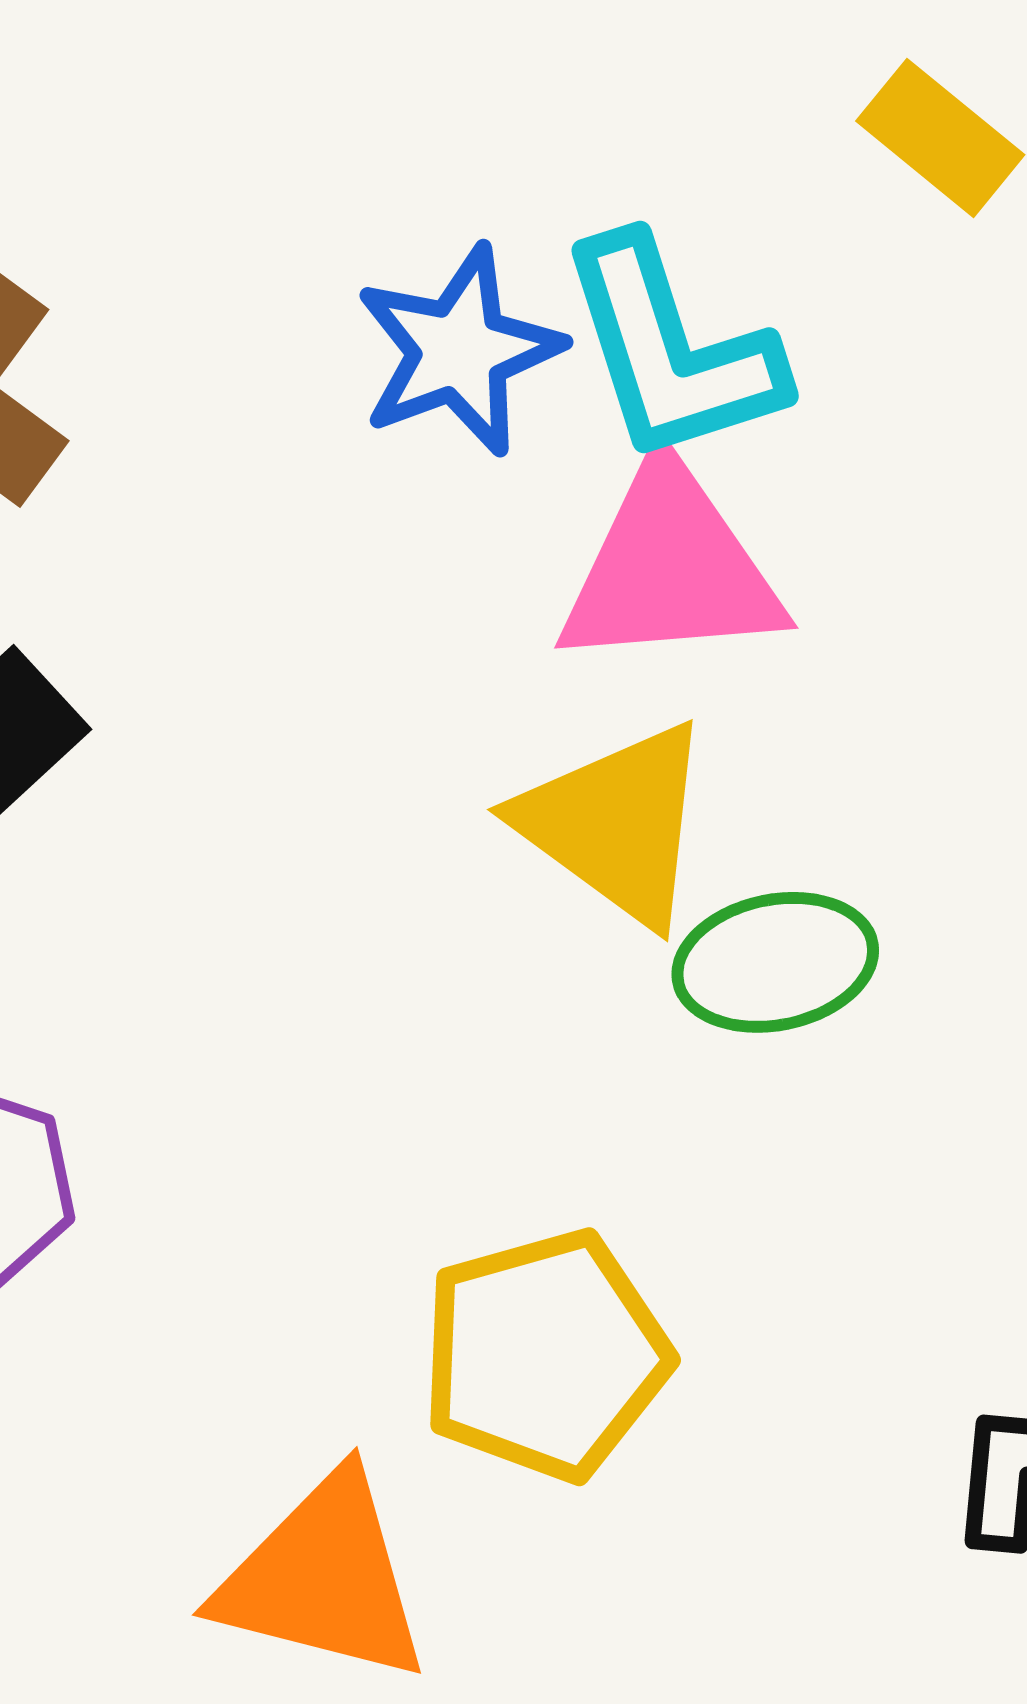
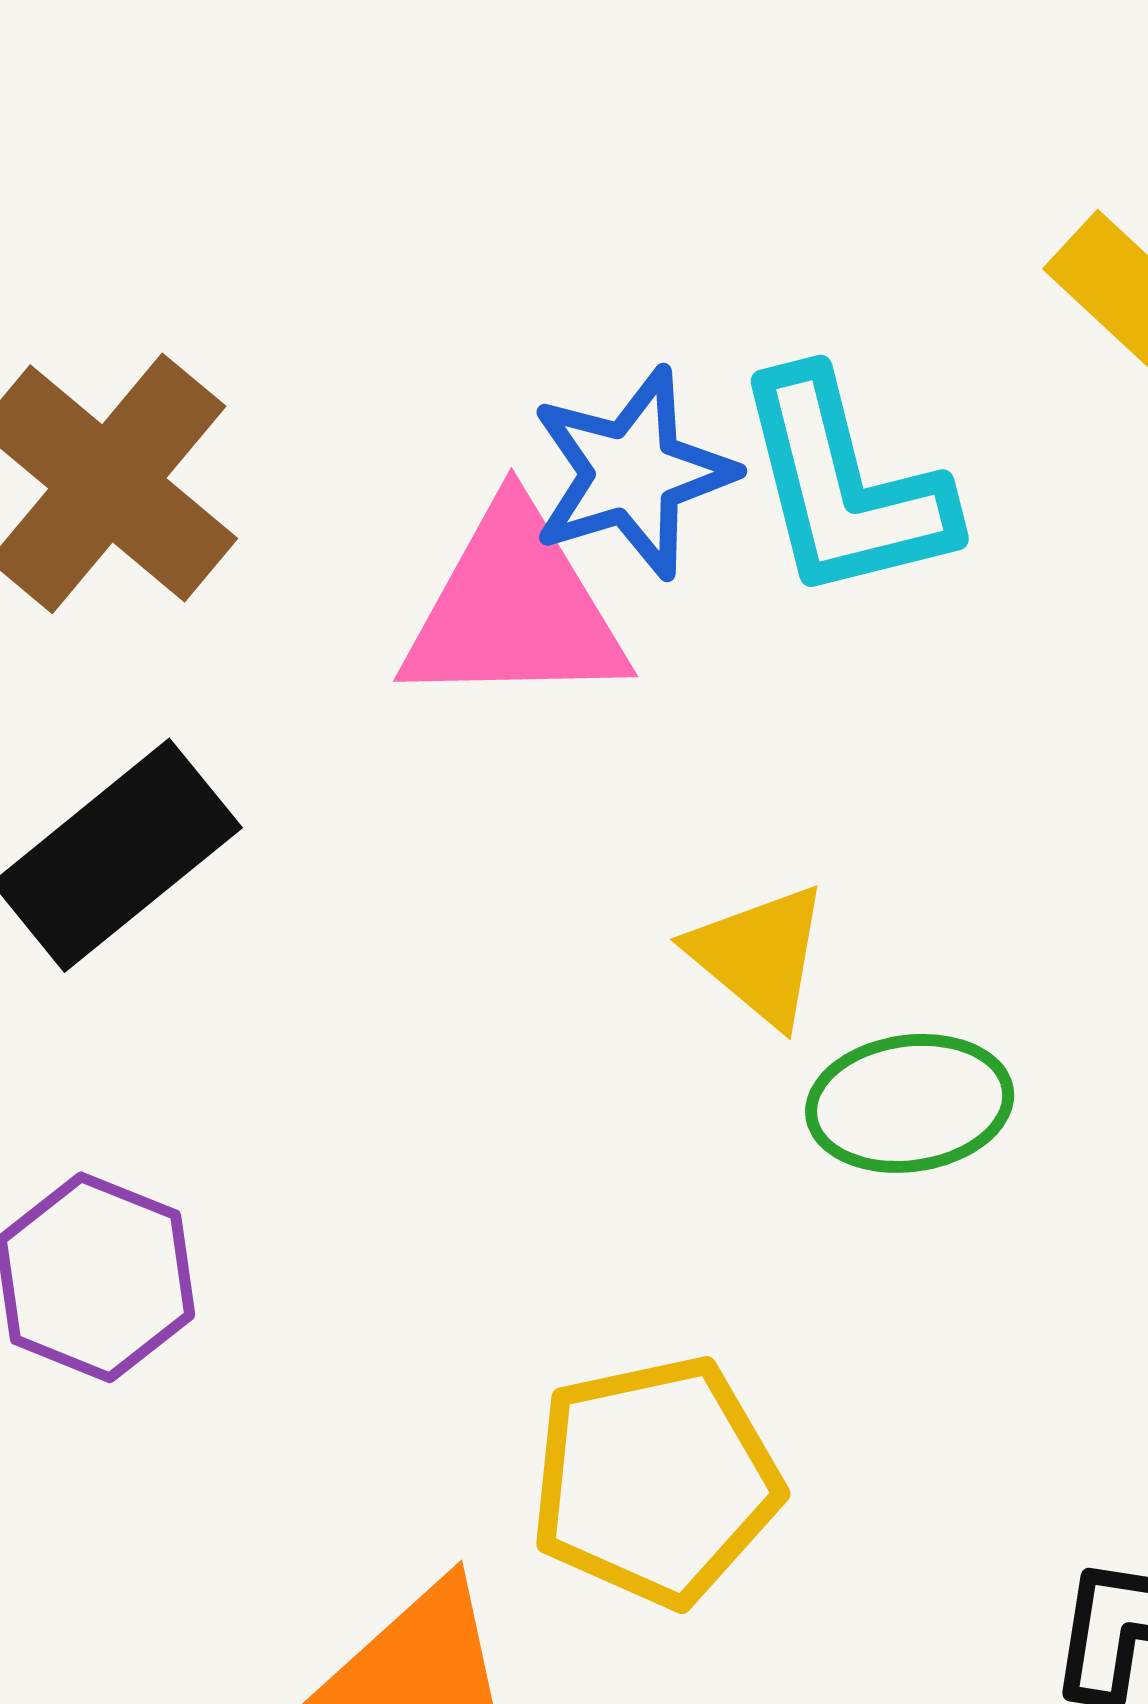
pink triangle: (671, 568) -> (514, 609), moved
yellow triangle: (616, 824) -> (759, 955), size x0.7

